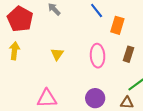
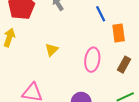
orange rectangle: (117, 25) -> (119, 33), turned -36

